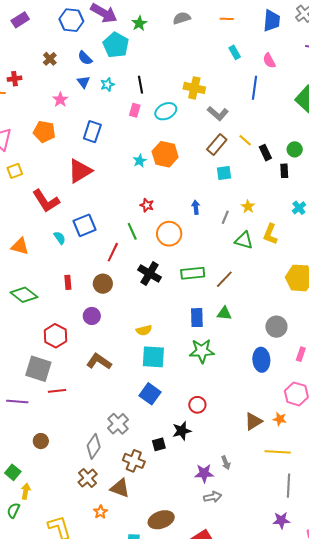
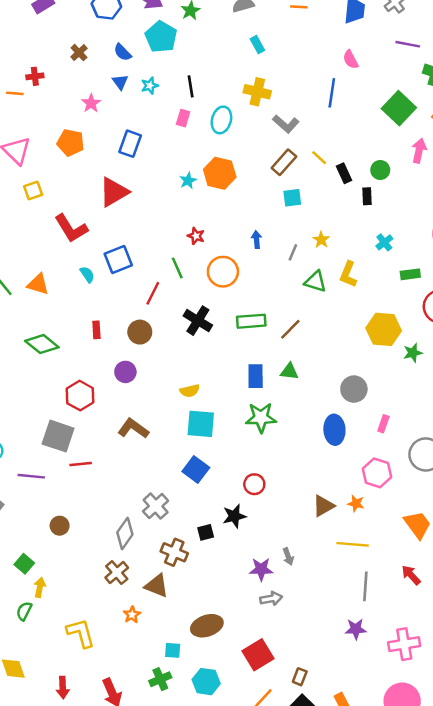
cyan rectangle: (235, 52) -> (257, 45), moved
cyan ellipse: (166, 111) -> (221, 120), turned -50

